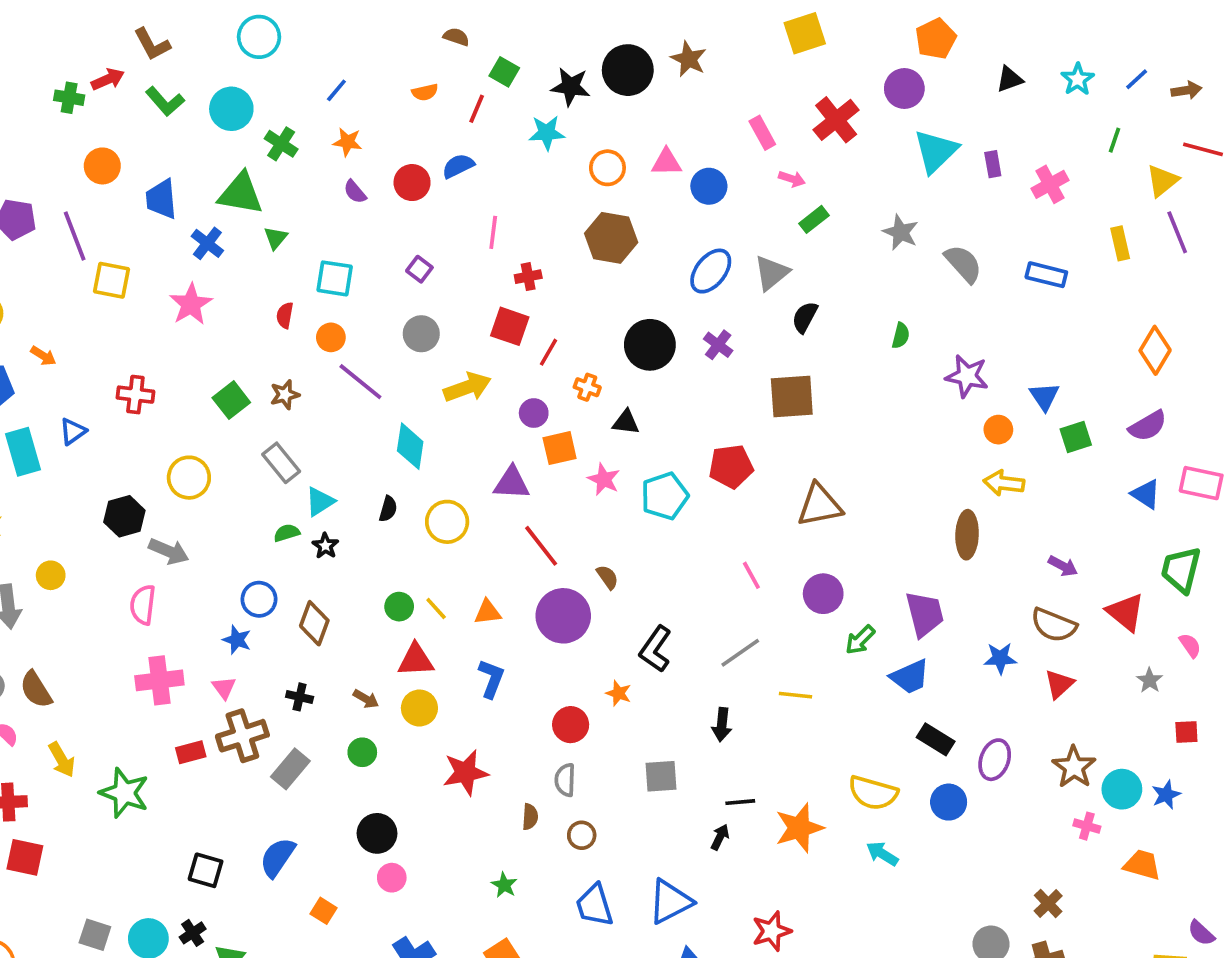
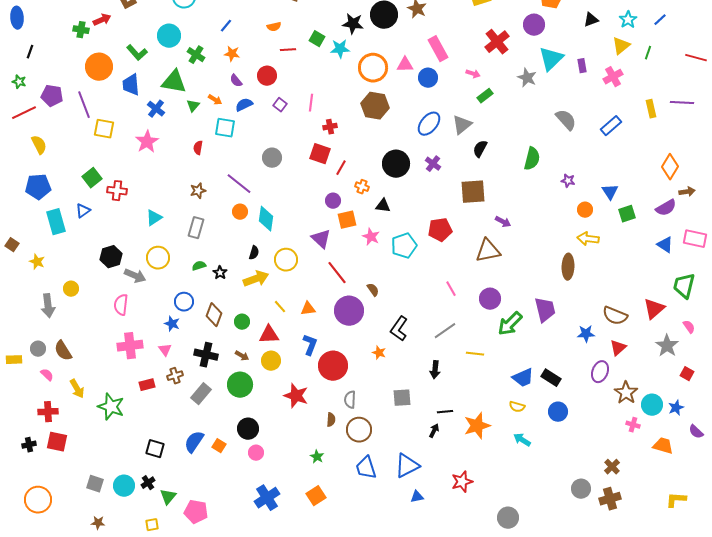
green square: (504, 72) -> (317, 39), moved
brown arrow: (1186, 90) -> (687, 192), moved
green L-shape: (165, 101) -> (137, 53), moved
red line: (477, 109) -> (288, 50), moved, turned 63
pink rectangle: (762, 133) -> (438, 49), moved, size x1.4
orange circle: (102, 166) -> (99, 67), size x1.4
blue semicircle: (458, 166) -> (244, 105), moved
orange circle: (607, 168) -> (373, 68), size x1.5
yellow triangle: (1162, 181) -> (621, 46), moved
gray star: (901, 232) -> (527, 78), moved
purple line: (1177, 232) -> (682, 103), turned -65
purple square: (419, 269) -> (280, 105), moved
blue rectangle: (1046, 275) -> (611, 126), turned -55
green semicircle: (901, 336) -> (532, 159), size x1.6
orange circle: (331, 337) -> (240, 212), moved
orange arrow: (43, 356) -> (215, 100), moved
purple star: (967, 376) -> (568, 181), size x0.6
yellow arrow: (467, 387) -> (256, 279), moved
green square: (231, 400) -> (92, 178), moved
gray rectangle: (281, 463) -> (196, 228), turned 55
yellow circle: (189, 478) -> (158, 258), moved
purple triangle: (512, 483) -> (321, 239), turned 40
cyan triangle: (320, 502) -> (154, 218), moved
purple arrow: (1063, 566) -> (503, 222), moved
green circle: (399, 607) -> (242, 322), moved
red triangle: (1126, 612) -> (654, 309), turned 40
green arrow: (860, 640) -> (510, 324), size x1.5
blue trapezoid: (910, 677) -> (523, 378), moved
gray star: (1150, 680) -> (667, 346), size x1.6
black cross: (300, 697) -> (206, 355), size x1.6
red circle: (571, 725) -> (333, 366), moved, size x1.5
red square: (1186, 732) -> (687, 374), turned 32
brown cross: (242, 736) -> (175, 376), size x0.6
green circle: (362, 752) -> (240, 385), size x1.6
purple ellipse: (995, 760) -> (600, 372), moved
red star: (466, 773) -> (296, 396), turned 30
yellow semicircle: (873, 793) -> (517, 407), size x0.6
brown circle: (582, 835) -> (359, 430), size x1.6
orange square: (324, 911) -> (219, 446), moved
purple semicircle: (1201, 933) -> (696, 432), moved

